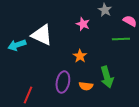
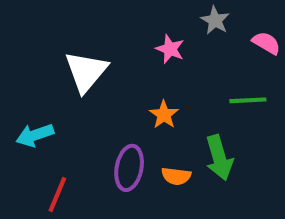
white triangle: (42, 35) -> (86, 72), turned 45
green line: (121, 39) -> (248, 100), moved
cyan arrow: (17, 45) -> (35, 135), moved

